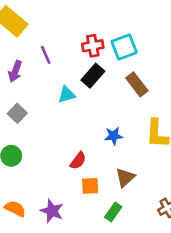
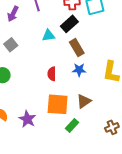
brown rectangle: (137, 84) -> (77, 48), moved
red semicircle: (78, 161) -> (52, 74), moved, turned 136
orange square: (90, 186) -> (58, 104), size x1.6

